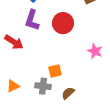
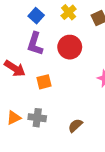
orange square: (55, 71) -> (44, 82), moved
gray cross: (43, 86) -> (37, 118), moved

